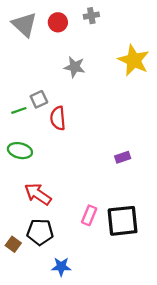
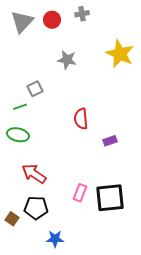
gray triangle: (24, 25) -> (22, 22), turned 30
green line: (19, 110) -> (20, 107), moved
red semicircle: (58, 118) -> (81, 119), moved

